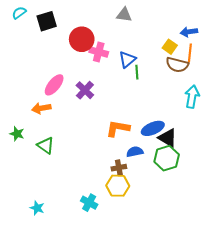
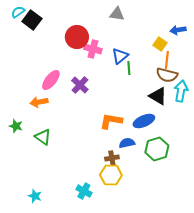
black square: (47, 21) -> (32, 20), moved, turned -36
orange line: (190, 53) -> (167, 60), moved
brown semicircle: (177, 65) -> (167, 75), moved
black triangle: (168, 138) -> (158, 96), moved

